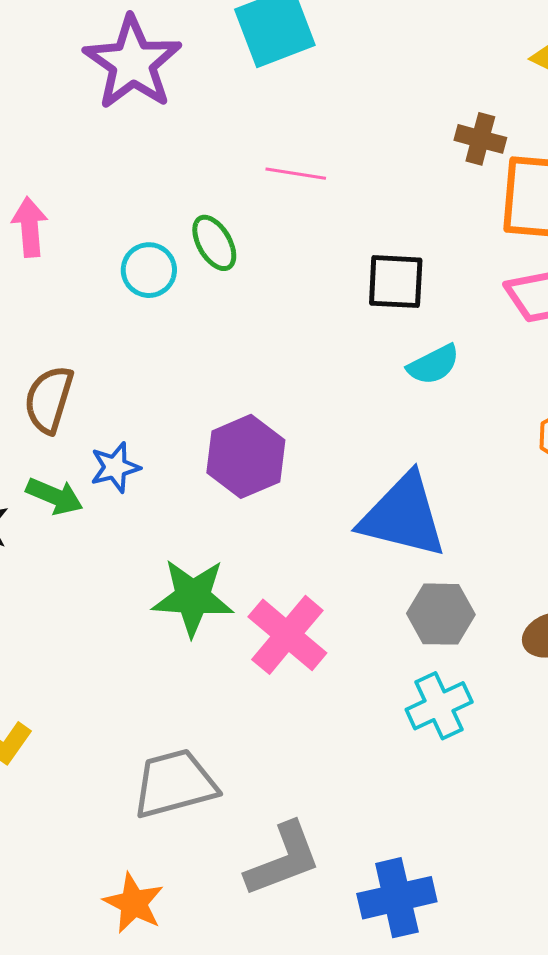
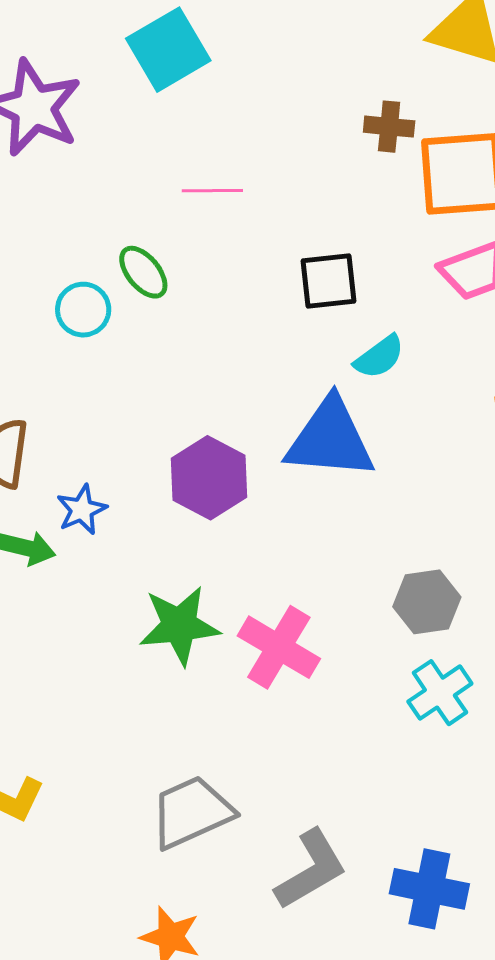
blue triangle: (403, 516) -> (330, 439), moved
blue cross: (397, 898) -> (429, 889), turned 34

